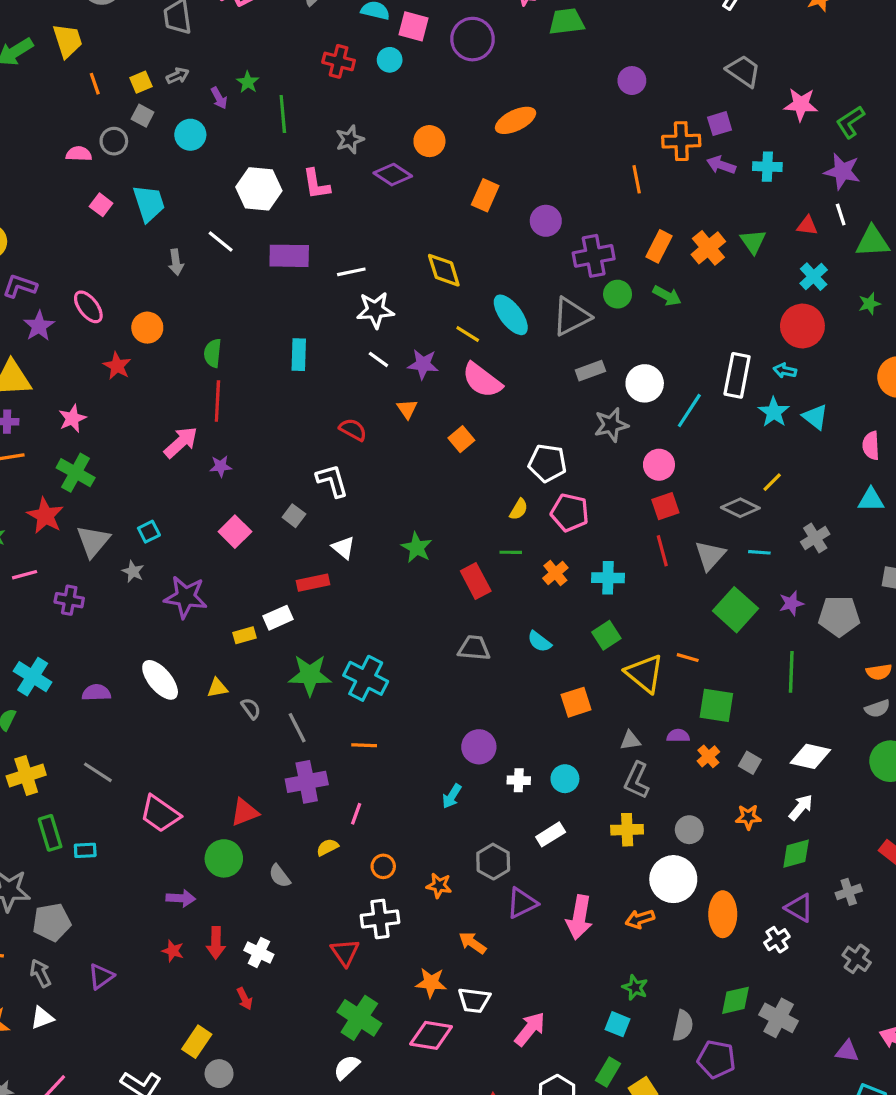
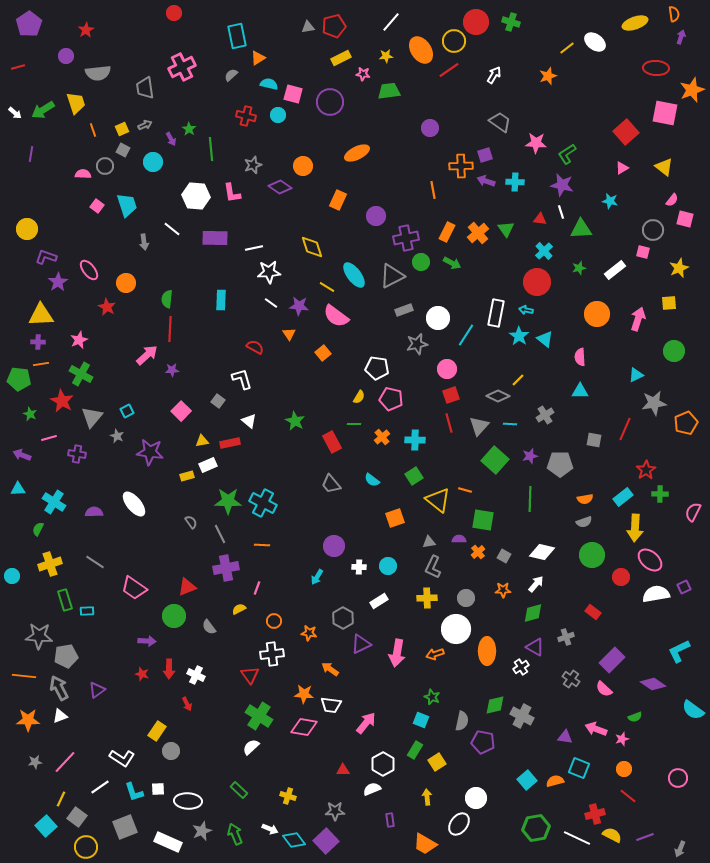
gray trapezoid: (474, 648) -> (331, 484), turned -135
yellow triangle: (217, 688) -> (202, 441), moved
gray arrow: (41, 973) -> (59, 688), size x1.4

